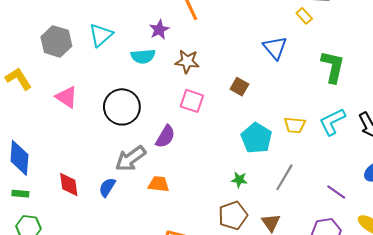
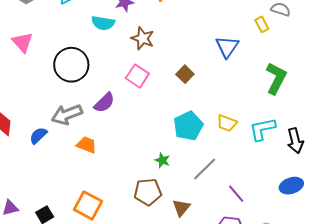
purple line: (336, 192) -> (236, 194), moved

